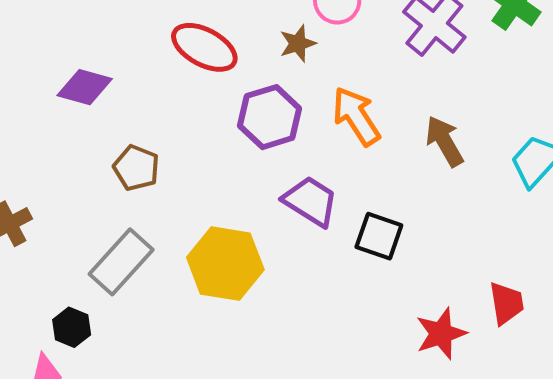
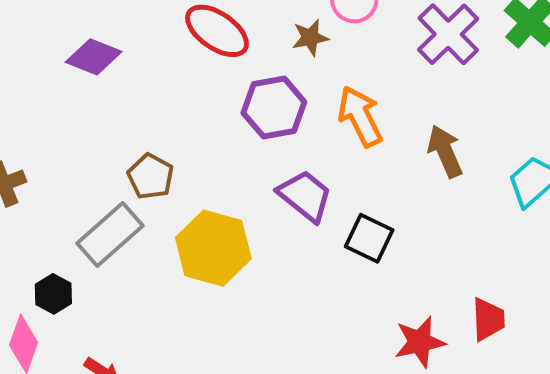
brown pentagon: (136, 168) -> (151, 177), moved

